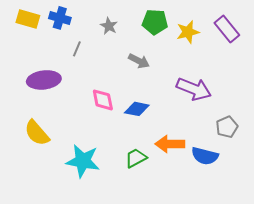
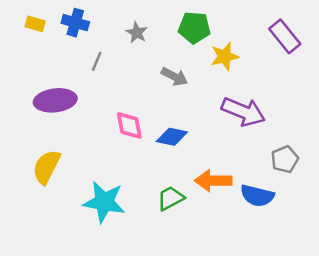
yellow rectangle: (28, 19) -> (35, 24), size x0.7
yellow star: (188, 32) -> (225, 56), moved
yellow semicircle: (37, 133) -> (46, 167), turned 68

